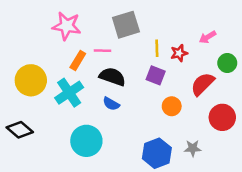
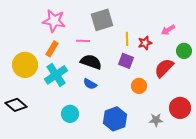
orange rectangle: (78, 61) -> (52, 49), moved
red circle: (222, 117) -> (180, 108), moved
cyan circle: (86, 141) -> (70, 114), size x0.7
blue hexagon: (157, 153) -> (115, 119), moved

